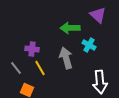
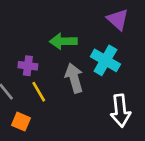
green arrow: (70, 28) -> (63, 41), moved
cyan cross: (89, 45) -> (105, 60), size x1.5

